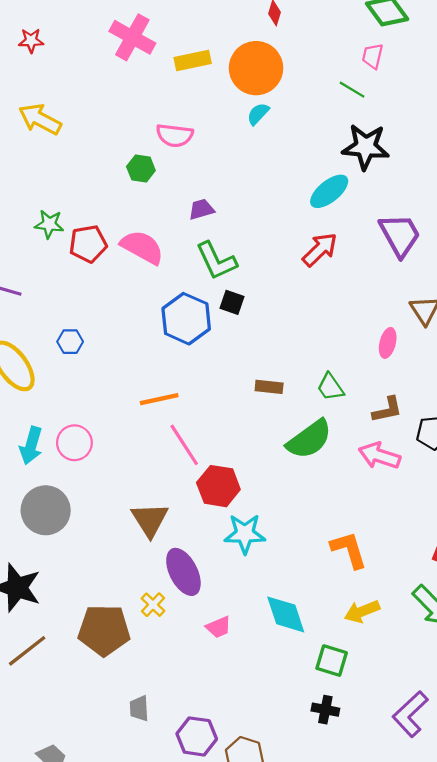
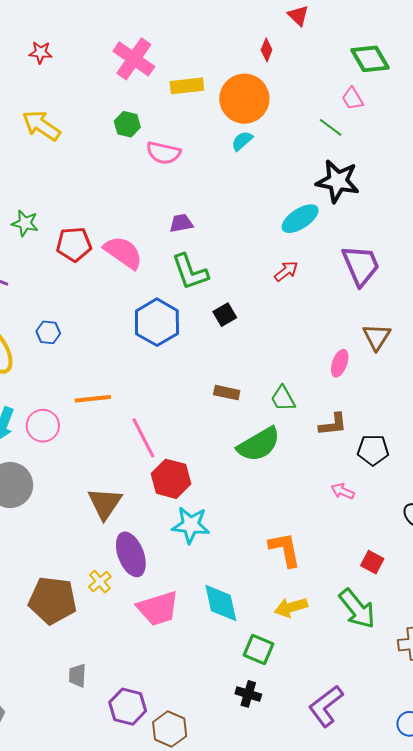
pink trapezoid: (373, 56) -> (352, 99), turned -50
green hexagon: (141, 169) -> (127, 124), moved
green star: (49, 224) -> (25, 223), moved
red arrow: (320, 250) -> (286, 271), size x0.7
black square: (232, 302) -> (225, 315), moved, turned 35
orange line: (159, 399) -> (93, 399), moved
pink arrow: (379, 456) -> (343, 491), moved, size x0.6
pink trapezoid: (219, 627) -> (158, 608), size x1.8

